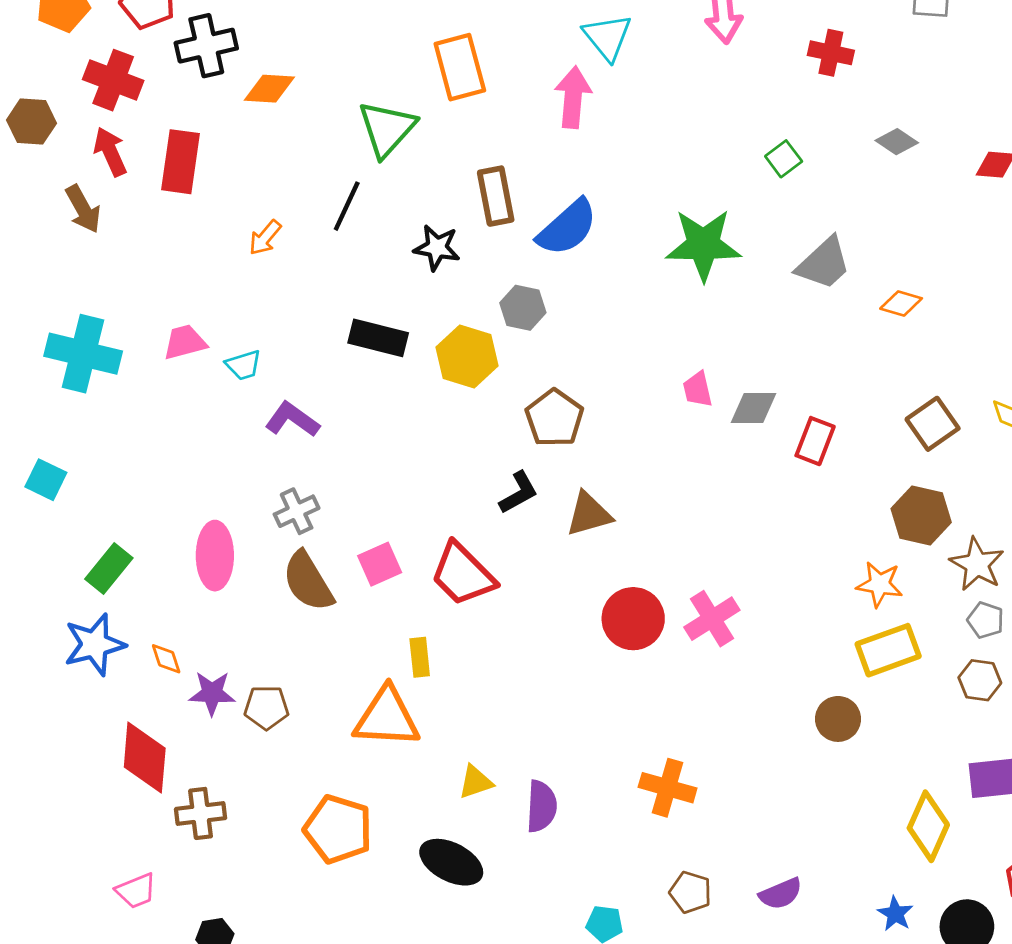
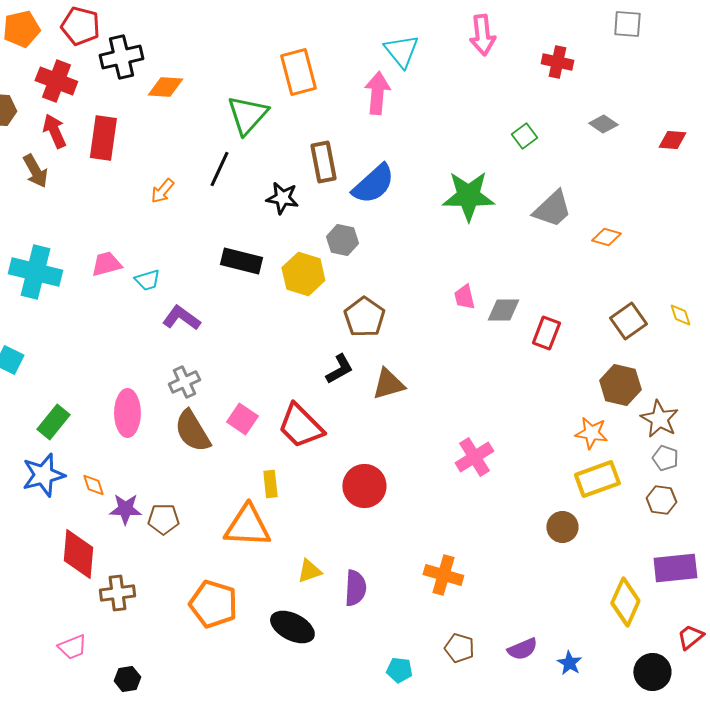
pink square: (380, 564) -> (242, 419), turned -32
red circle: (633, 619) -> (364, 486), moved
blue star: (895, 914) -> (569, 663), moved

